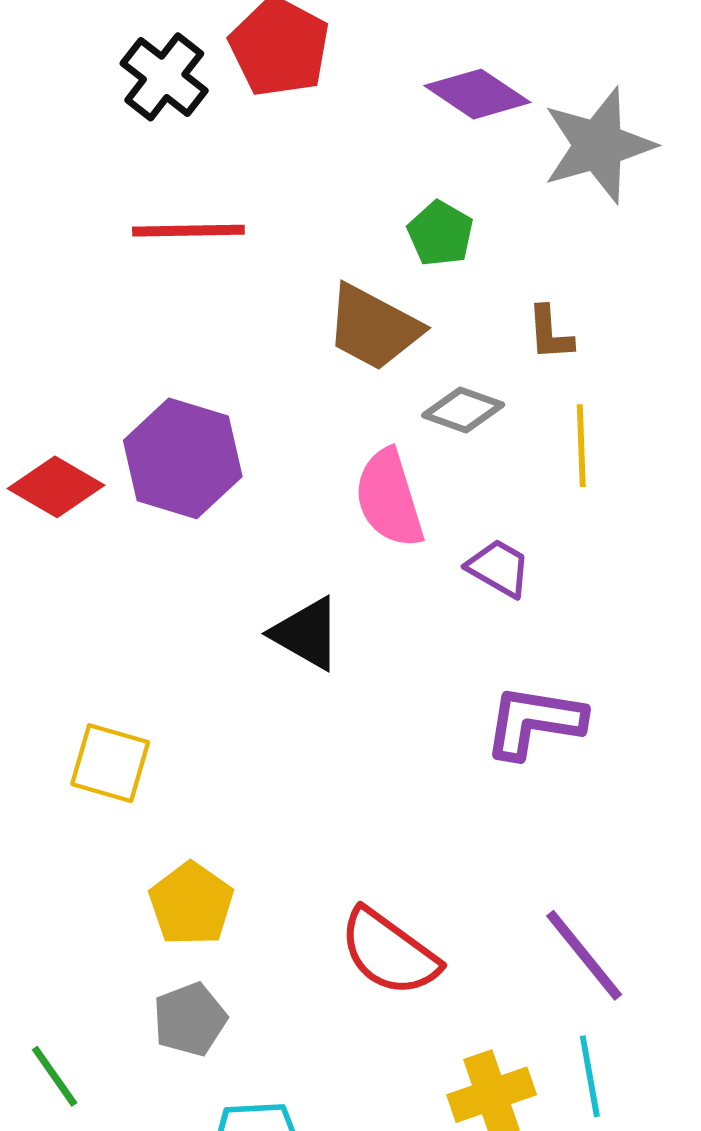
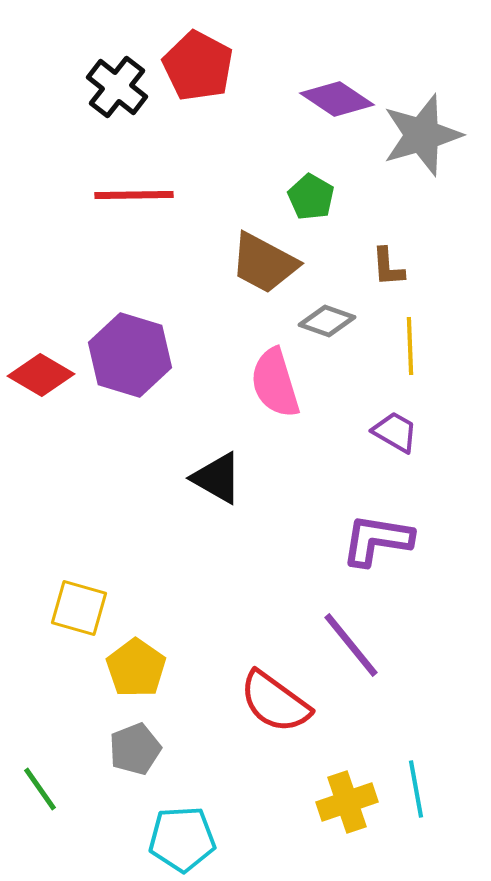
purple trapezoid: (499, 568) -> (395, 432), moved
yellow square: (110, 763) -> (79, 608), moved
purple line: (584, 955) -> (351, 645), moved

